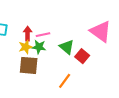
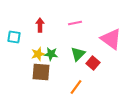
red arrow: (28, 34) -> (40, 25), moved
pink line: (43, 35) -> (75, 23), moved
green triangle: (67, 47) -> (78, 54), turned 35

